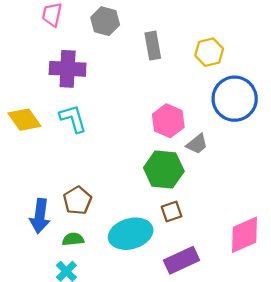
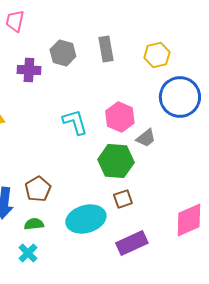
gray hexagon: (105, 21) -> (63, 53), moved
purple cross: (68, 69) -> (29, 70), size x0.7
cyan L-shape: (73, 119) -> (75, 122), moved

